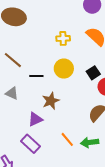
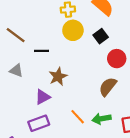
yellow circle: (64, 69) -> (73, 30), moved
black square: (93, 73) -> (101, 36), moved
purple rectangle: (30, 144) -> (39, 123), turned -60

